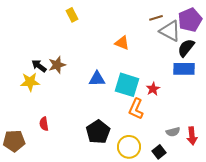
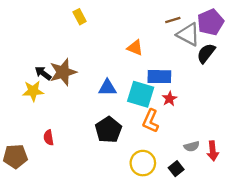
brown star: (57, 65) -> (63, 72), size x1.4
blue rectangle: (184, 69) -> (159, 77), moved
black pentagon: (98, 132) -> (108, 130), moved

